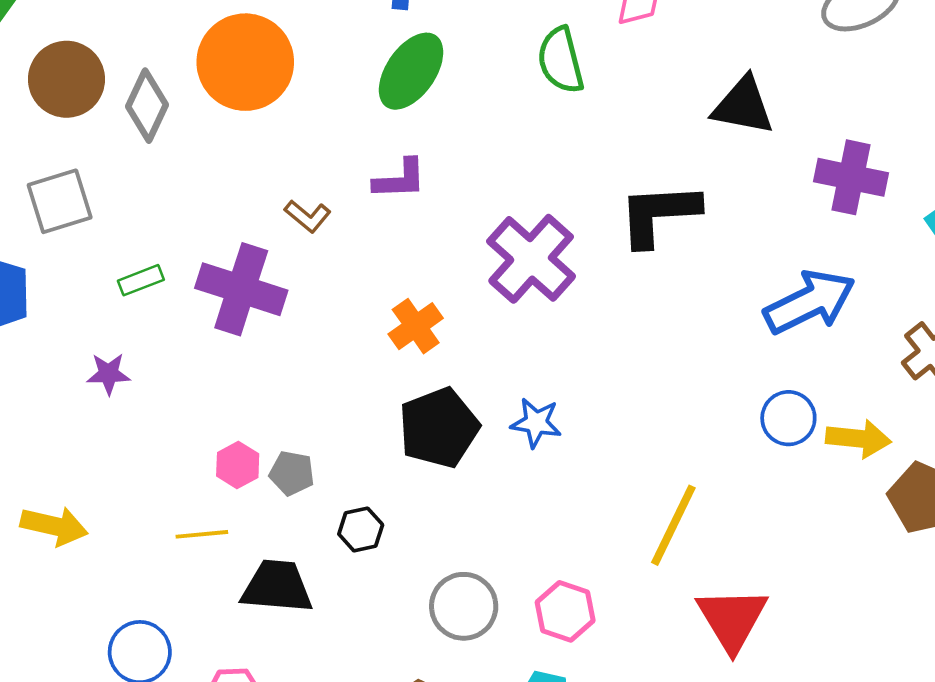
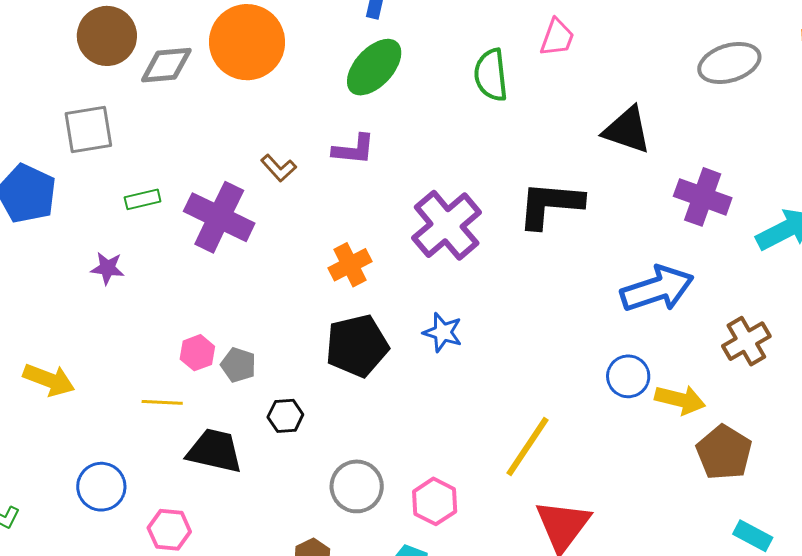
gray diamond: (147, 106) -> (166, 65), turned 52
blue star: (536, 423) -> (443, 332), moved

